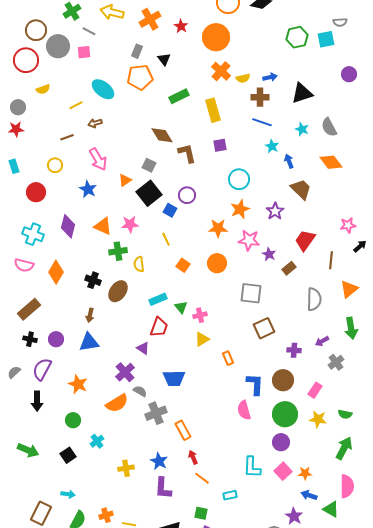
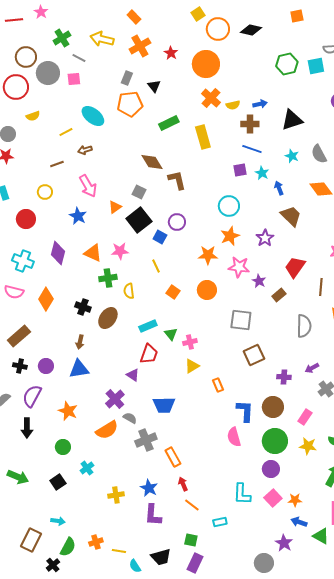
purple square: (220, 145) -> (240, 170), moved

